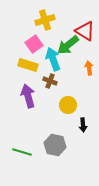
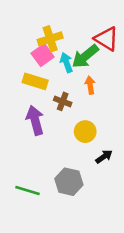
yellow cross: (45, 20) -> (50, 39), moved
cyan arrow: (53, 59) -> (66, 63), moved, size x0.7
orange arrow: (89, 68) -> (90, 85), moved
black arrow: (83, 125) -> (104, 157), turned -120

